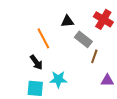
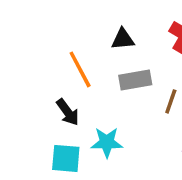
gray rectangle: (83, 39) -> (135, 80), moved, turned -48

